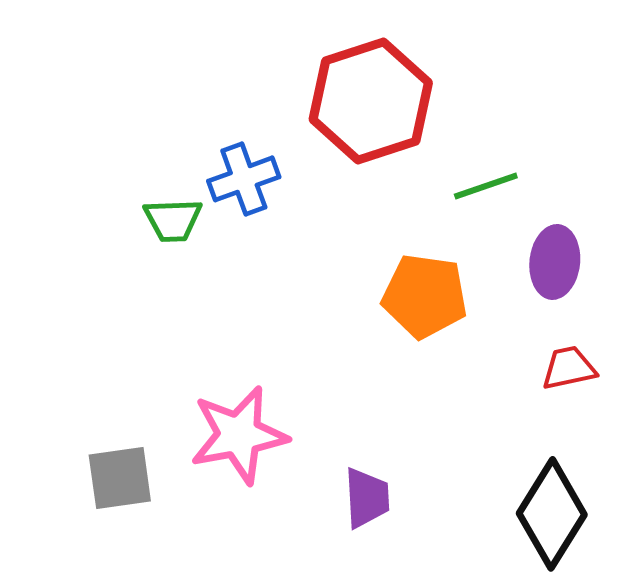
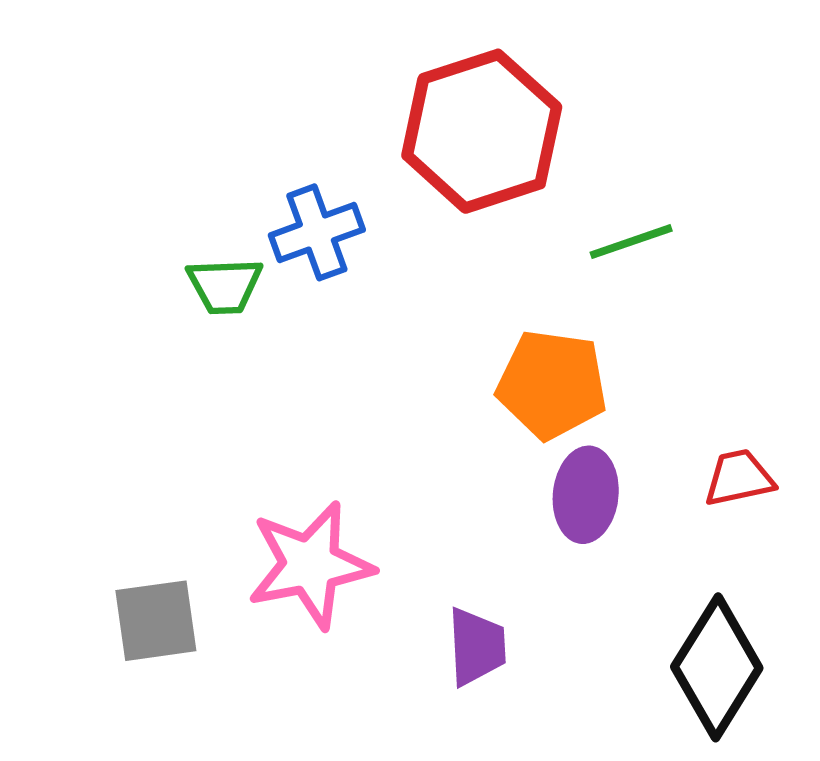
purple ellipse: (555, 262) -> (586, 495), moved

